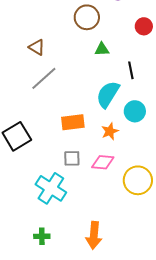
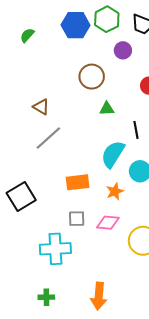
cyan cross: (51, 188) -> (55, 249), turned -36

